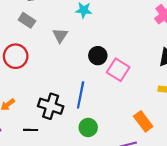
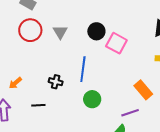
gray triangle: (60, 35) -> (60, 32), moved
red circle: (16, 56) -> (30, 30), moved
black cross: (51, 106) -> (56, 82), size x0.6

